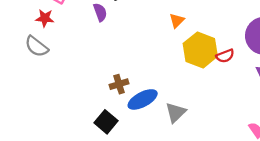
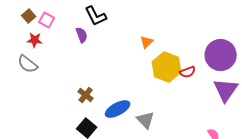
brown cross: (119, 84) -> (86, 95), moved, turned -35
gray triangle: (176, 112) -> (146, 120), turned -30

